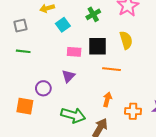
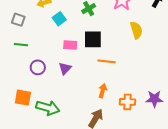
gray square: (20, 26) -> (18, 20), turned 32
yellow semicircle: (126, 40) -> (136, 30), moved
purple circle: (43, 88) -> (38, 67), moved
green arrow: (73, 115) -> (48, 108), moved

